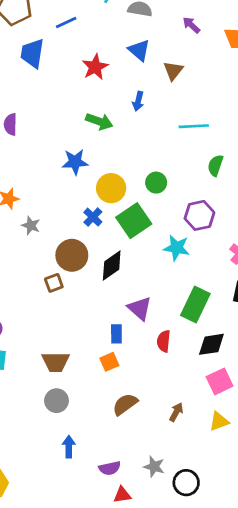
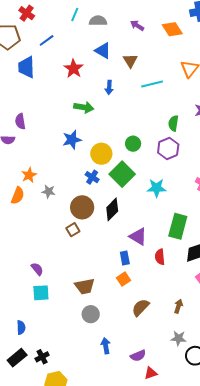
cyan line: (194, 126) -> (152, 84), moved
purple hexagon: (199, 215) -> (168, 149), moved
gray star: (154, 467) -> (179, 338), moved

